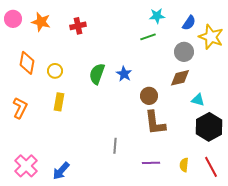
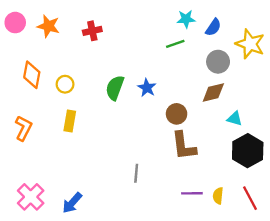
blue semicircle: (189, 23) -> (213, 27), moved
purple line: (151, 163) -> (192, 193), moved

